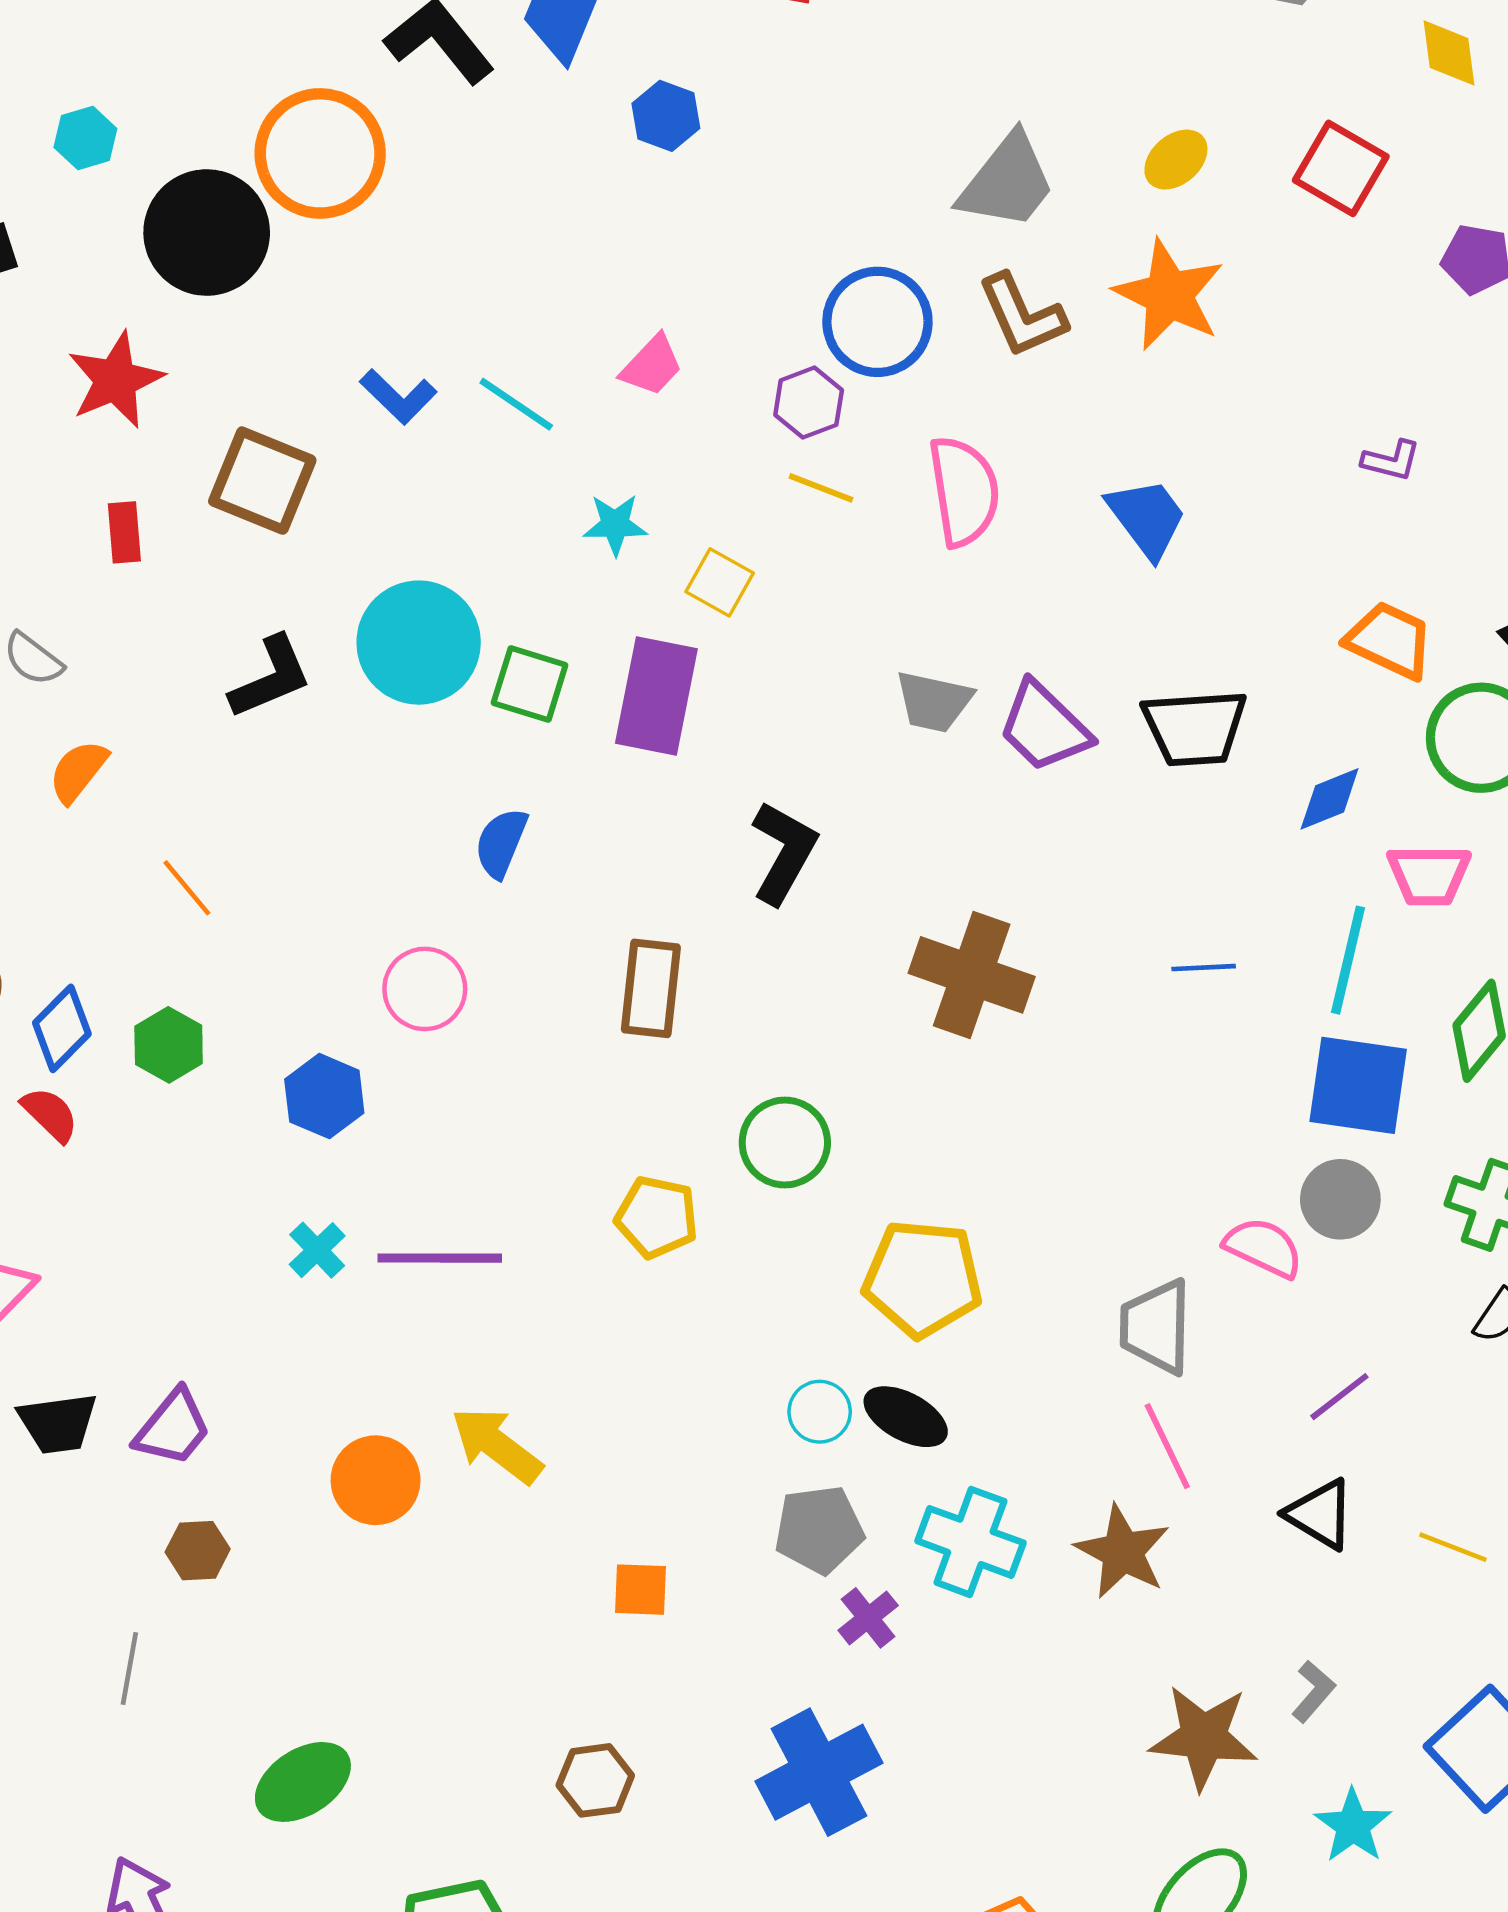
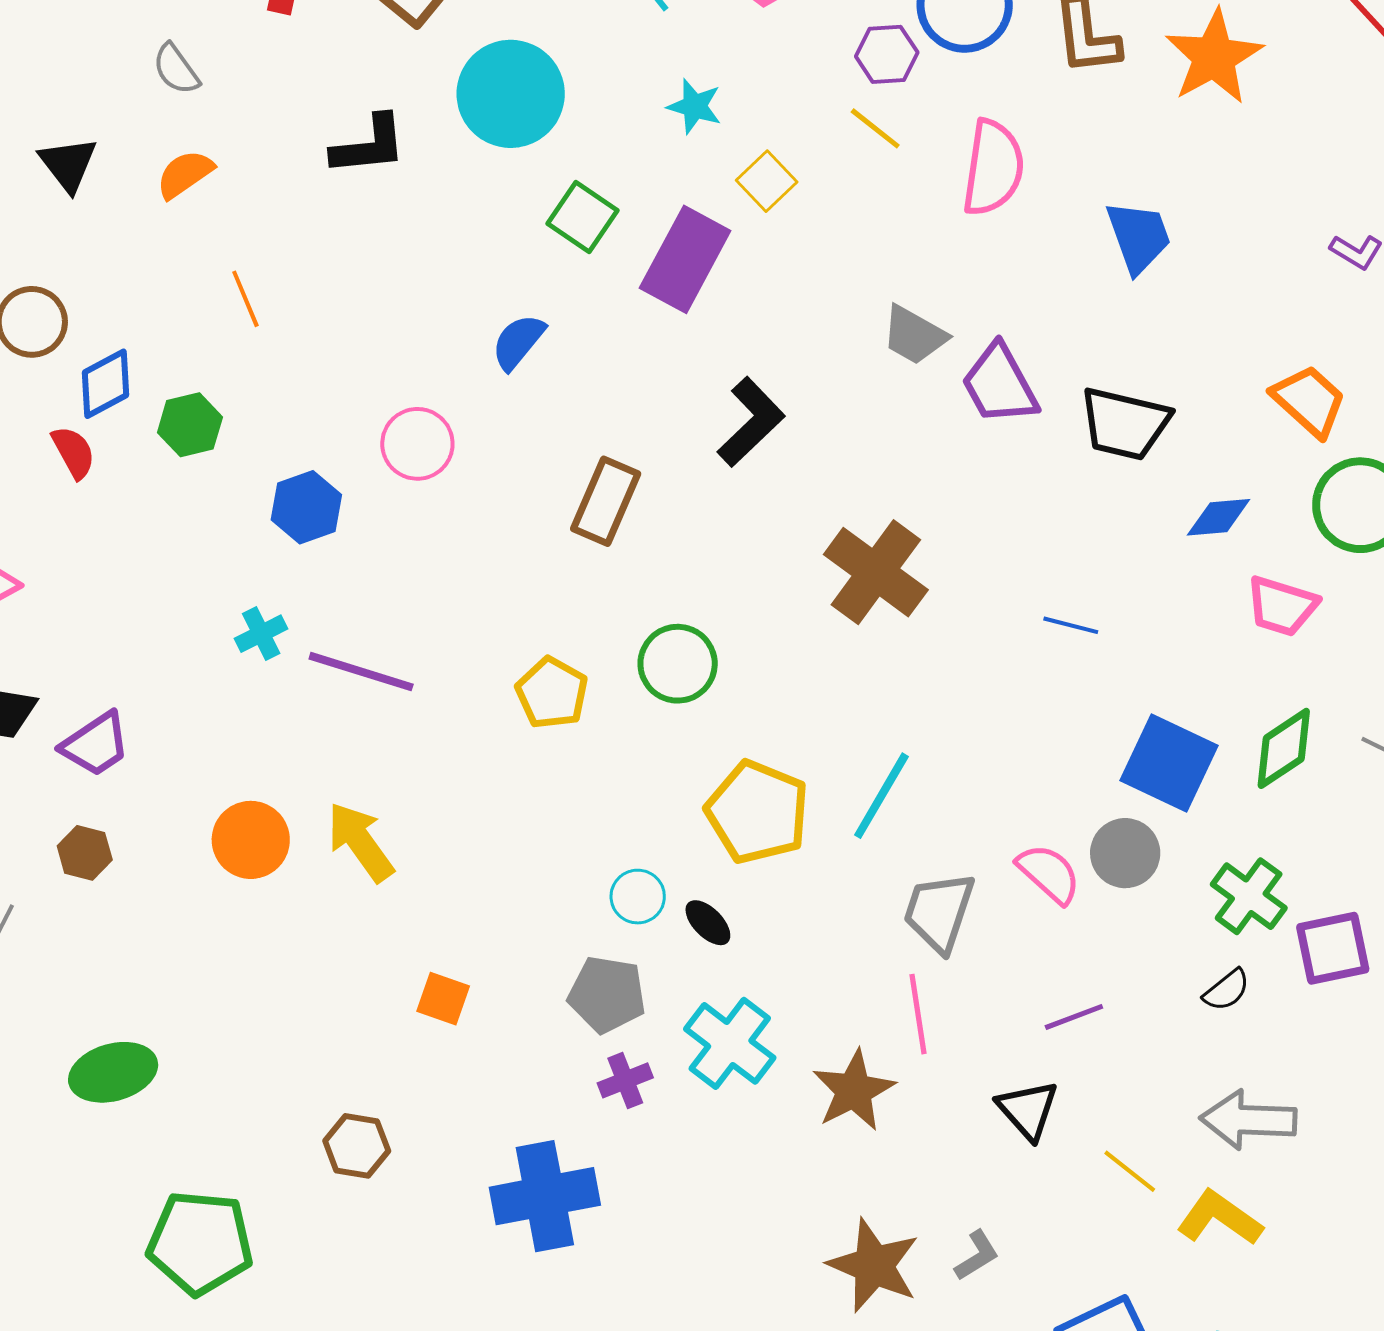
cyan circle: (419, 643) -> (511, 94), moved
cyan line: (1348, 960) -> (881, 796), moved
black ellipse: (906, 1417) -> (708, 923), size x0.7

